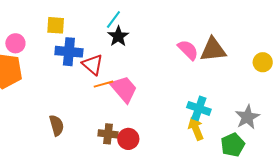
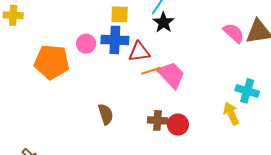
yellow square: (56, 25) -> (120, 14), moved
pink circle: (15, 43) -> (86, 44), moved
red triangle: (93, 65) -> (139, 52), turned -45
yellow arrow: (196, 129) -> (231, 114), moved

